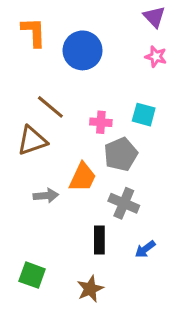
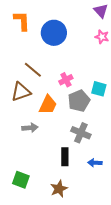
cyan square: (144, 115) -> (99, 89), moved
pink cross: (101, 122) -> (66, 80), turned -32
orange trapezoid: (83, 177) -> (48, 105), moved
blue arrow: (145, 249) -> (95, 163), turned 40

